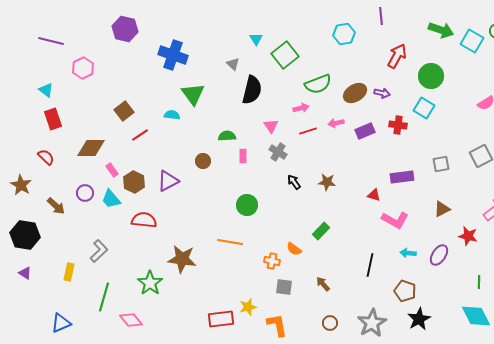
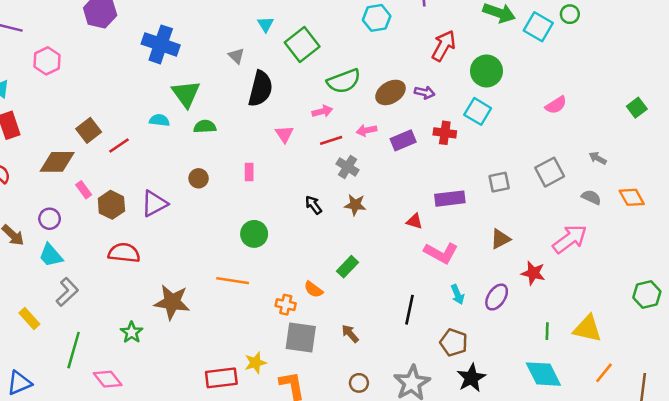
brown square: (124, 111) -> (89, 130), moved
green semicircle: (227, 136) -> (205, 127), moved
gray cross: (278, 152) -> (348, 167), moved
cyan trapezoid: (111, 199) -> (51, 255), moved
cyan arrow: (408, 253) -> (457, 295), turned -119
yellow rectangle: (69, 272) -> (29, 319), turned -54
green star: (150, 283) -> (132, 332), size x0.7
gray square: (284, 287) -> (301, 337), size x1.5

